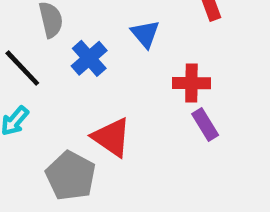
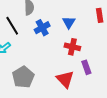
red cross: (191, 83) -> (72, 47), moved
red triangle: (112, 137) -> (65, 79), moved

